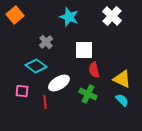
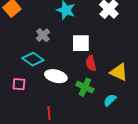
white ellipse: (59, 83) -> (56, 76), turned 45
cyan semicircle: (122, 100) -> (110, 100), moved, turned -88
red line: (45, 102) -> (49, 113), moved

